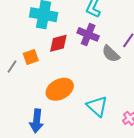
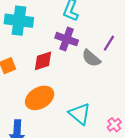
red diamond: (58, 43) -> (43, 61), moved

